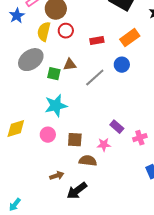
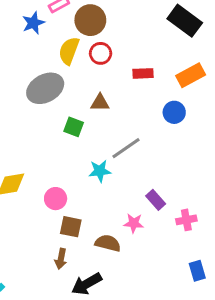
green square: (54, 74) -> (74, 127), moved
gray line: (95, 78) -> (126, 148), moved
cyan star: (56, 106) -> (100, 171), moved, size x0.7
brown square: (75, 140) -> (71, 227), moved
brown arrow: (57, 176) -> (61, 259), turned 112

